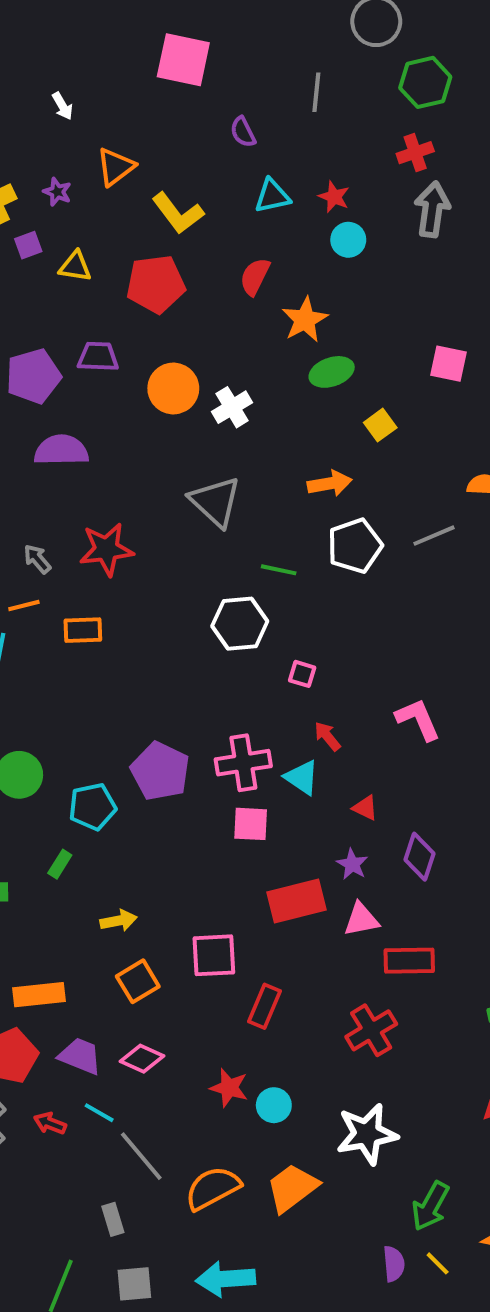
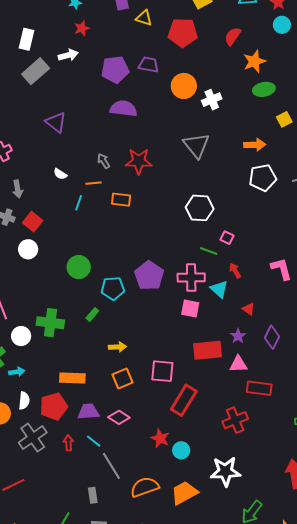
green line: (279, 570) -> (209, 251), moved
red rectangle: (264, 1006) -> (184, 400), size x1.4
purple trapezoid: (80, 1056) -> (88, 412), turned -35
red arrow: (50, 1123) -> (68, 443), turned 56

